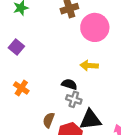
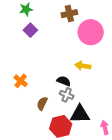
purple square: (16, 47) -> (30, 30), moved
brown semicircle: (49, 120) -> (42, 103), moved

